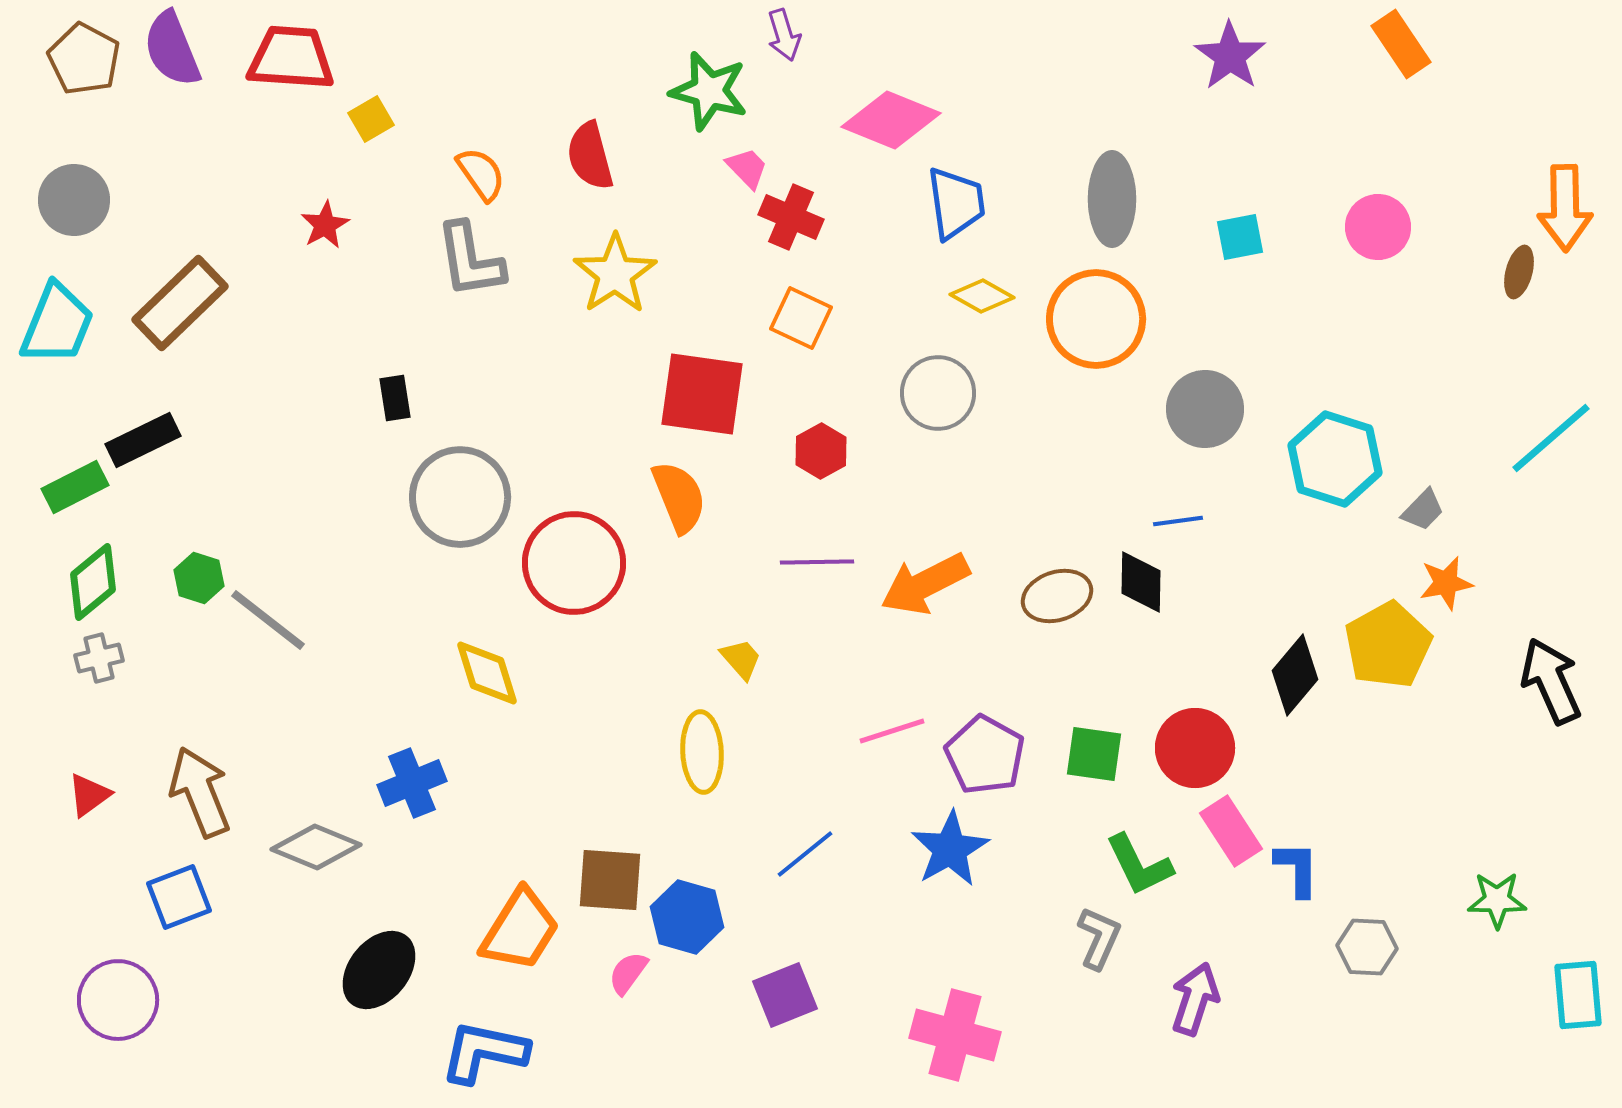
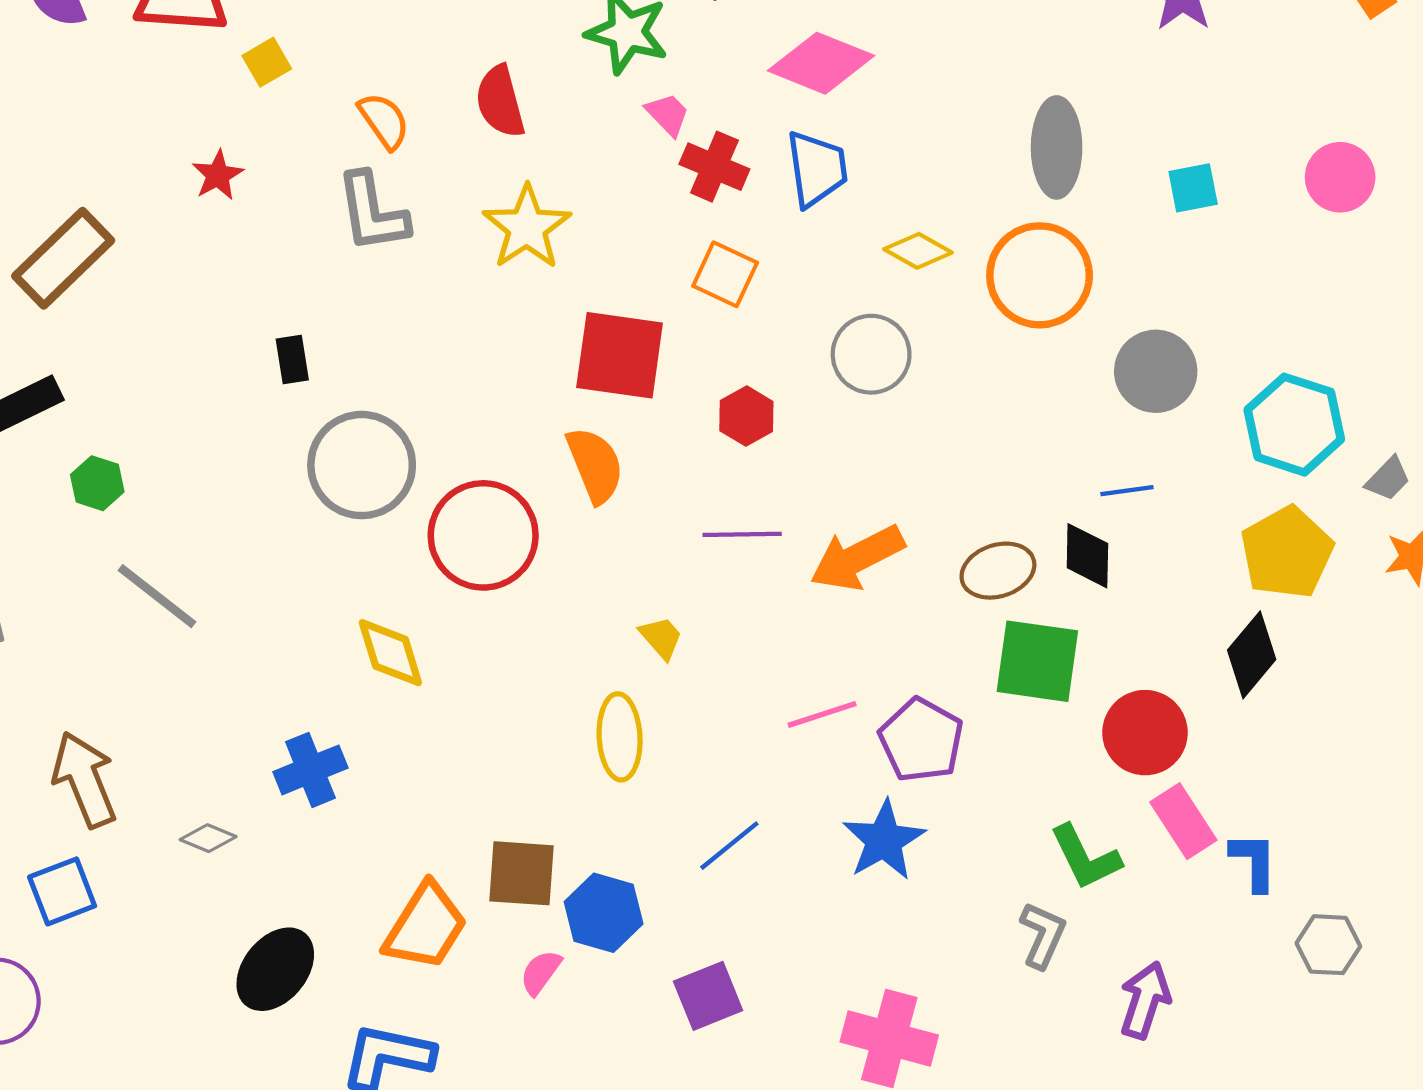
blue trapezoid: (956, 203) -> (817, 169), moved
green hexagon: (199, 578) -> (97, 483), moved
yellow pentagon: (1388, 645) -> (1287, 552), moved
green square: (1094, 754) -> (1037, 661), moved, size x1.4
gray diamond: (316, 847) -> (208, 838), size x0.6

